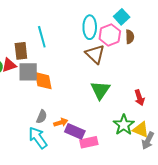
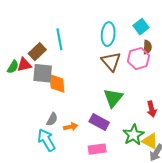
pink hexagon: (110, 35) -> (138, 59), moved
brown rectangle: (21, 51) -> (37, 52), turned 48
purple rectangle: (75, 131) -> (99, 122), moved

